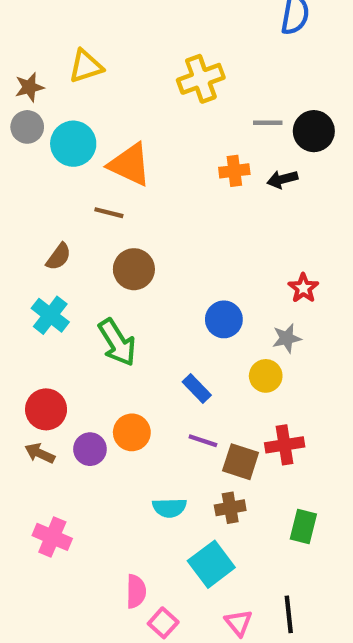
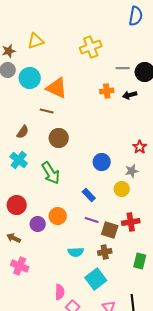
brown arrow: (40, 453) -> (14, 238), moved

